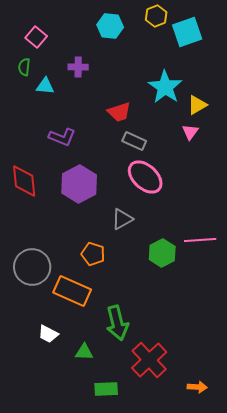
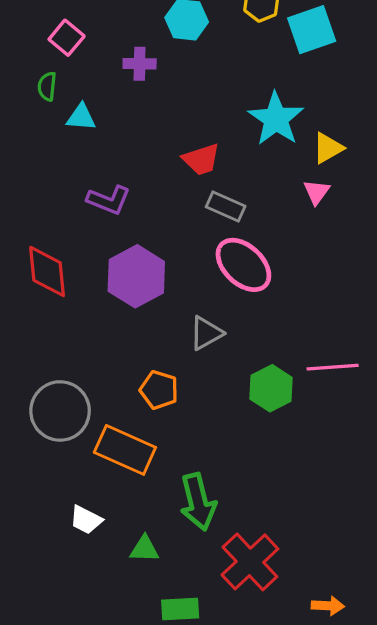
purple cross: (78, 67) -> (140, 64), moved

